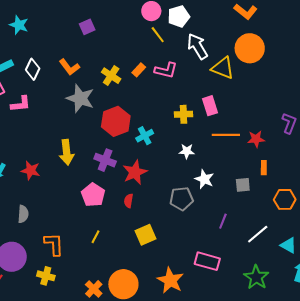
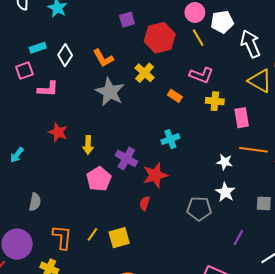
white arrow: (197, 46) -> (250, 44), moved
orange rectangle: (139, 70) -> (175, 96), moved, turned 72
yellow cross: (183, 114) -> (215, 101), moved
red hexagon: (116, 121) -> (160, 38), moved
white star: (187, 151) -> (225, 162), moved
yellow arrow: (67, 152) -> (88, 145), size x0.7
red star: (31, 170) -> (58, 132), moved
pink pentagon: (93, 195) -> (99, 179), moved
yellow square: (146, 235) -> (119, 238), moved
yellow line: (96, 237) -> (92, 234), moved

